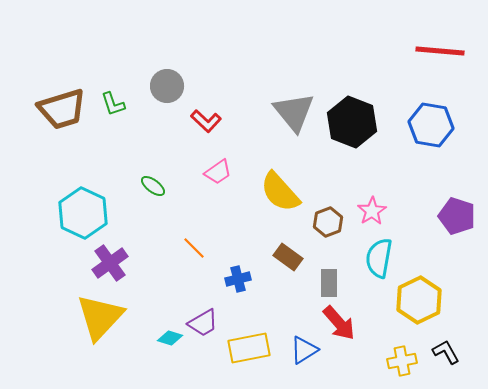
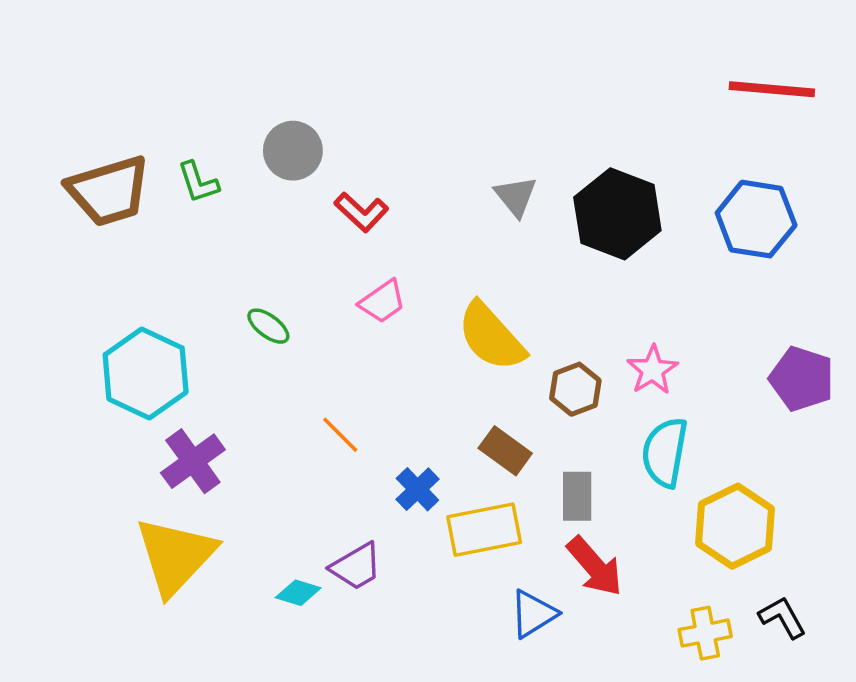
gray triangle: (294, 112) -> (516, 196), size x0.6
blue cross: (238, 279) -> (417, 489), turned -30
yellow rectangle: (249, 348) -> (484, 530), moved

